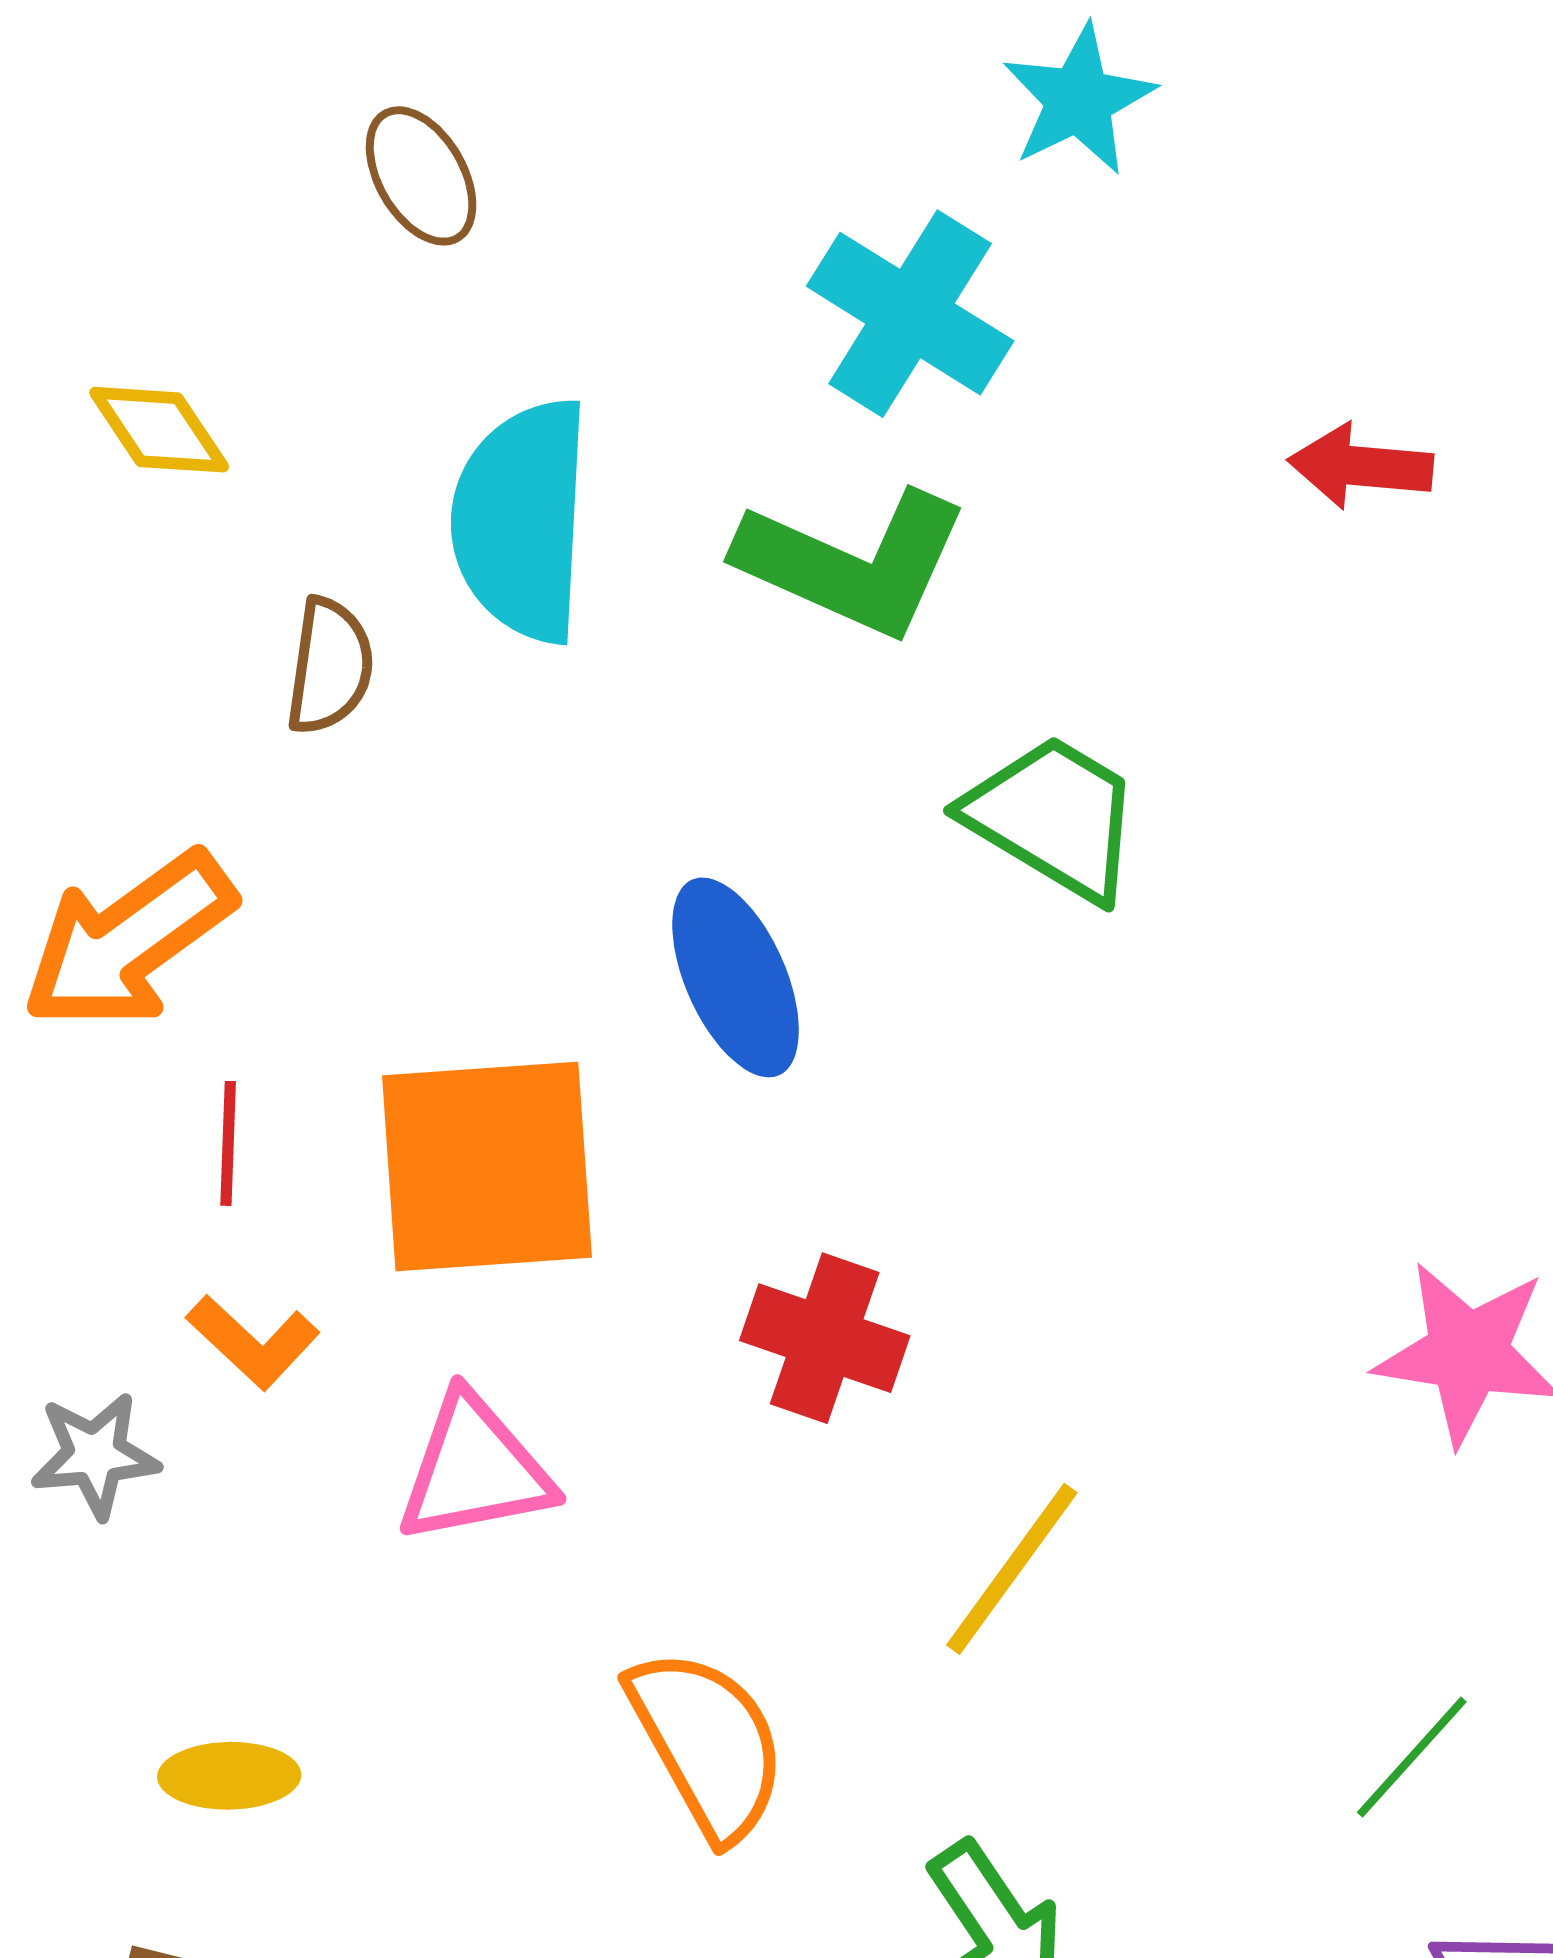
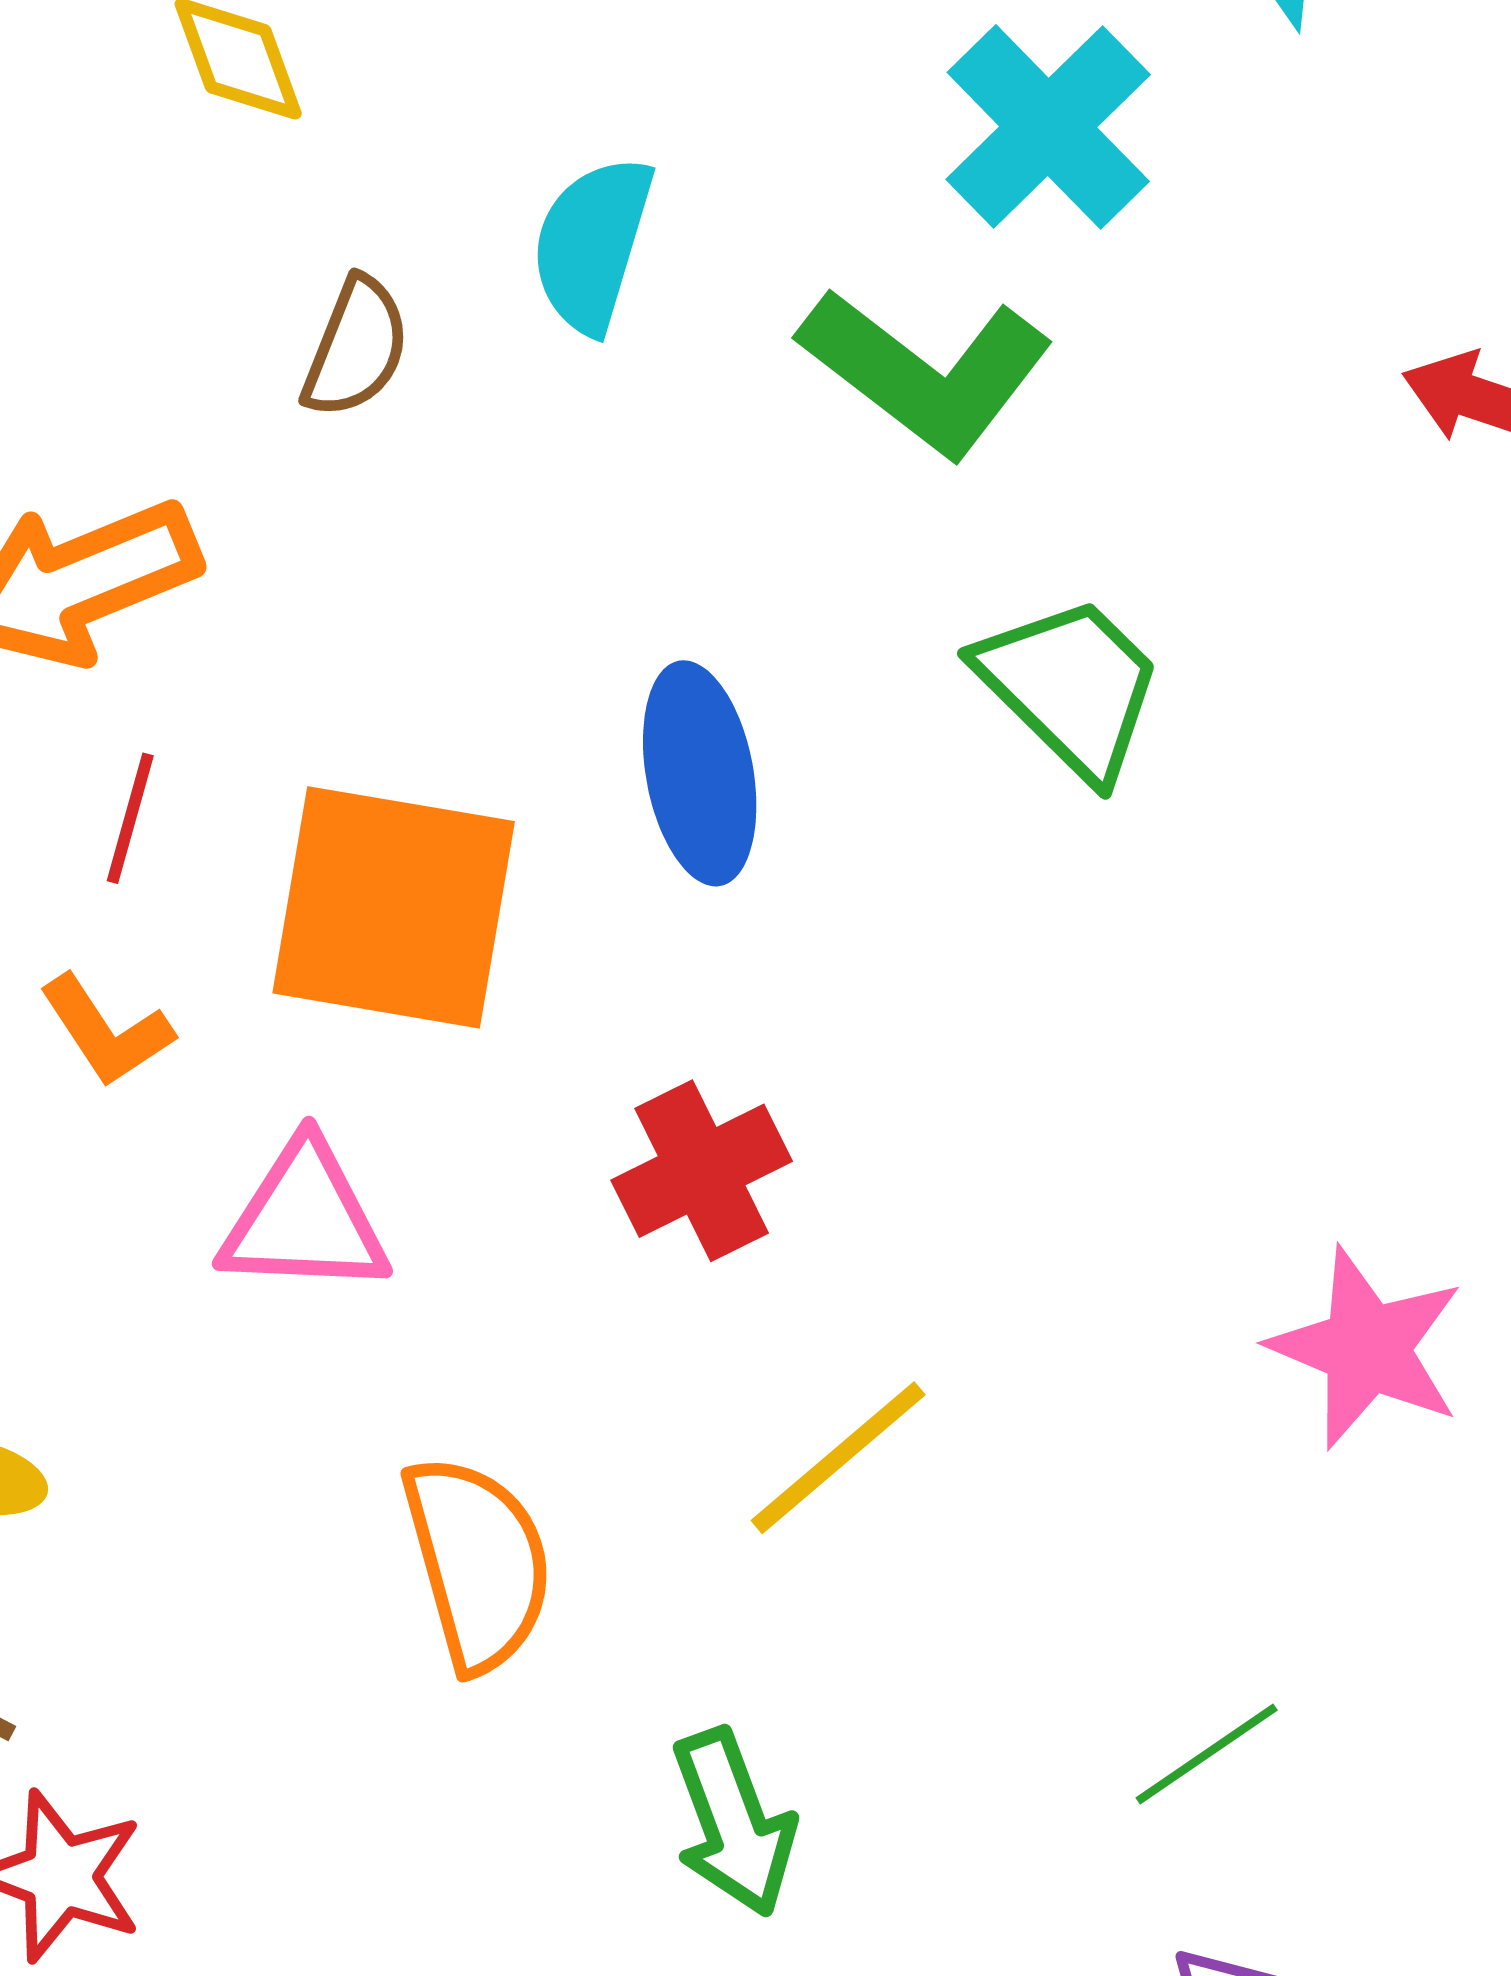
cyan semicircle: (522, 520) -> (592, 244), size x0.7
red cross: (825, 1338) -> (702, 1171), turned 31

